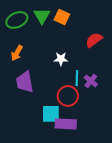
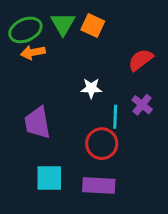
orange arrow: (17, 53) -> (33, 52), moved, turned 49
purple cross: (91, 81) -> (142, 105), moved
cyan square: (51, 114) -> (49, 178), moved

